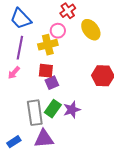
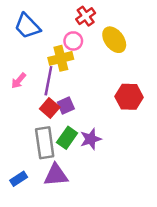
purple line: (20, 48) -> (48, 81), moved
red square: (46, 71) -> (50, 108), moved, turned 35
pink arrow: (14, 73) -> (19, 81), moved

